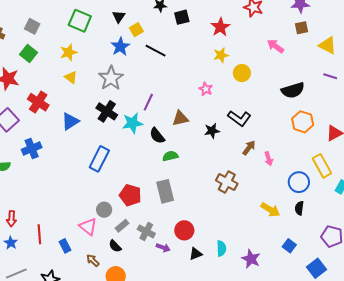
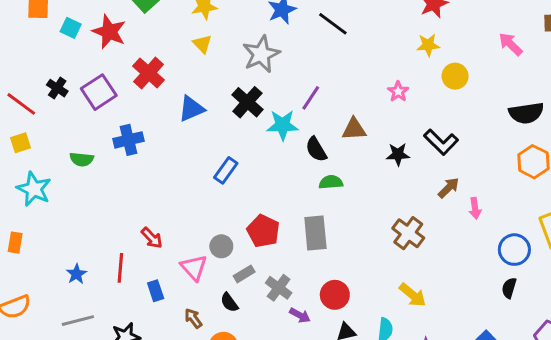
blue rectangle: (99, 159) -> (226, 170), size x0.7
yellow arrow: (270, 210) -> (413, 295), moved
red arrow: (11, 219) -> (152, 238), moved, turned -56

